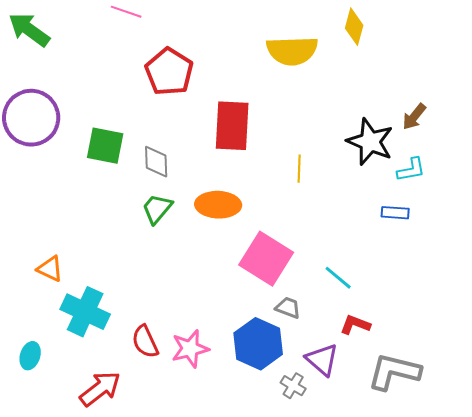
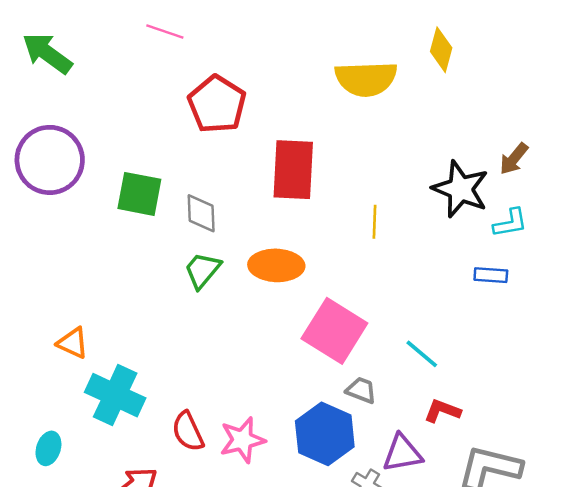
purple triangle: (322, 360) -> (402, 453), turned -51

